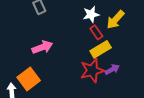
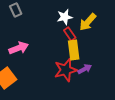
yellow rectangle: (101, 49) -> (74, 50), turned -66

